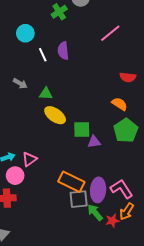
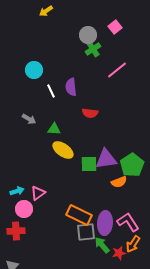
green cross: (59, 12) -> (93, 49), moved
red semicircle: (128, 77) -> (90, 113), moved
orange semicircle: (120, 104) -> (119, 182), moved, turned 126
purple triangle: (94, 142) -> (106, 159), moved, size x1.6

